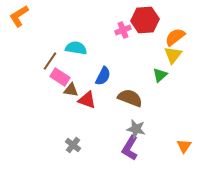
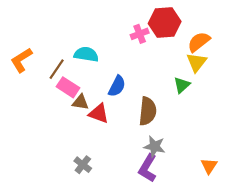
orange L-shape: (19, 16) -> (21, 60), moved
brown semicircle: (130, 98) -> (148, 111), turned 75

